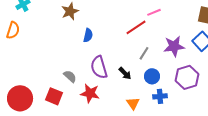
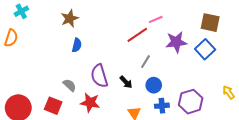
blue semicircle: (88, 35) -> (77, 45), moved
purple star: (174, 46) -> (176, 42), moved
purple hexagon: (187, 77) -> (191, 102), moved

